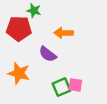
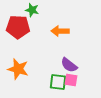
purple semicircle: (48, 54) -> (69, 65), moved
green square: (61, 87) -> (58, 82), turned 30

